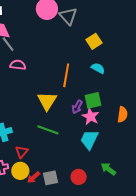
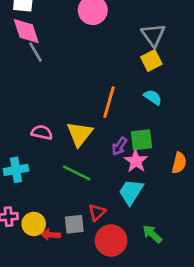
gray triangle: (68, 16) -> (153, 35), moved
pink semicircle: (18, 65) -> (42, 132), moved
red triangle: (22, 152) -> (97, 212), moved
red arrow: (34, 177) -> (51, 235), turned 40
red circle: (79, 177) -> (111, 241), size x1.5
gray square: (51, 178) -> (74, 224), moved

